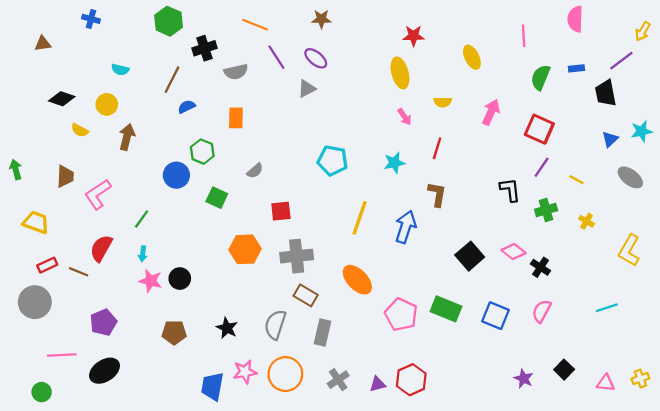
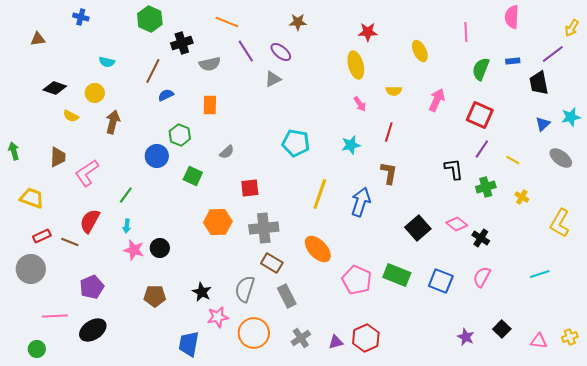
brown star: (321, 19) -> (298, 22), moved
gray rectangle: (322, 332) -> (287, 296), turned -40
pink star: (245, 372) -> (218, 317), moved

